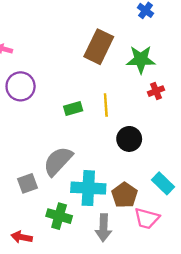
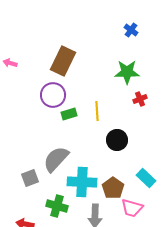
brown rectangle: (99, 47) -> (63, 61), moved
purple circle: (21, 86) -> (53, 95), moved

